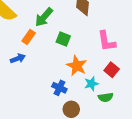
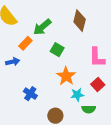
blue cross: (59, 88) -> (30, 94), moved

